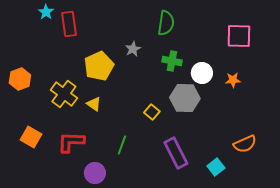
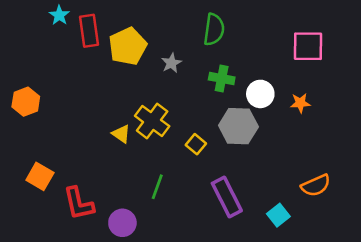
yellow pentagon: (99, 66) -> (128, 46), moved
yellow cross: (64, 94) -> (152, 121), moved
red L-shape: (71, 142) -> (79, 203), moved, turned -104

